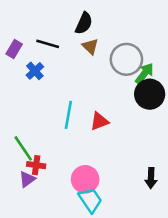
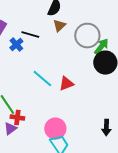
black line: (48, 44) -> (30, 35), moved
brown triangle: (90, 46) -> (59, 26), turned 32
cyan line: (68, 115) -> (42, 79), turned -60

